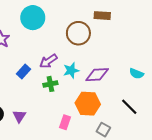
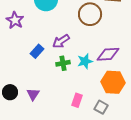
cyan star: (71, 70) -> (85, 61), moved
orange hexagon: (88, 104) -> (113, 82), moved
gray square: (103, 130) -> (101, 107), moved

